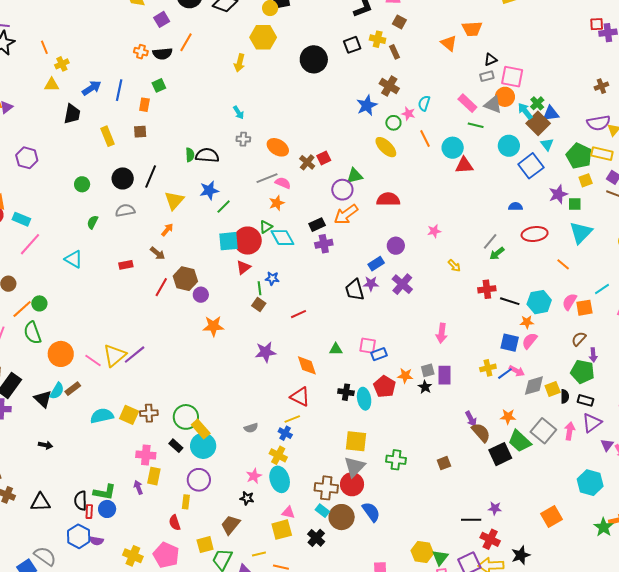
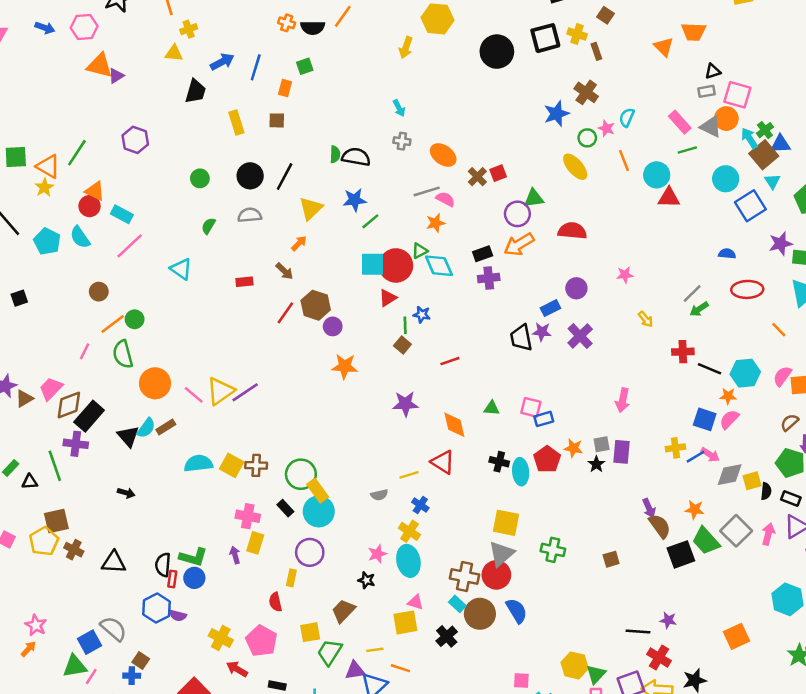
black square: (352, 45) -> (545, 38), size x1.4
green line: (476, 125) -> (687, 150), turned -35
yellow line: (292, 419) -> (409, 475), moved

